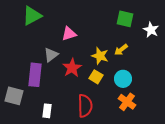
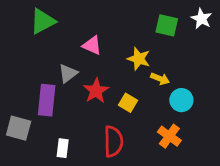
white star: (151, 30) -> (201, 19), moved
pink triangle: (69, 34) -> (92, 45), turned 42
yellow arrow: (121, 50) -> (160, 79), moved, turned -120
yellow star: (100, 56) -> (139, 59), moved
cyan circle: (123, 79) -> (181, 100), moved

